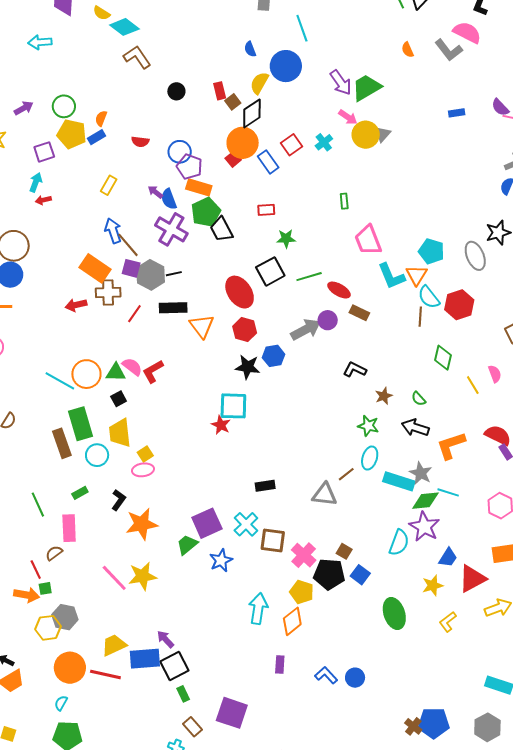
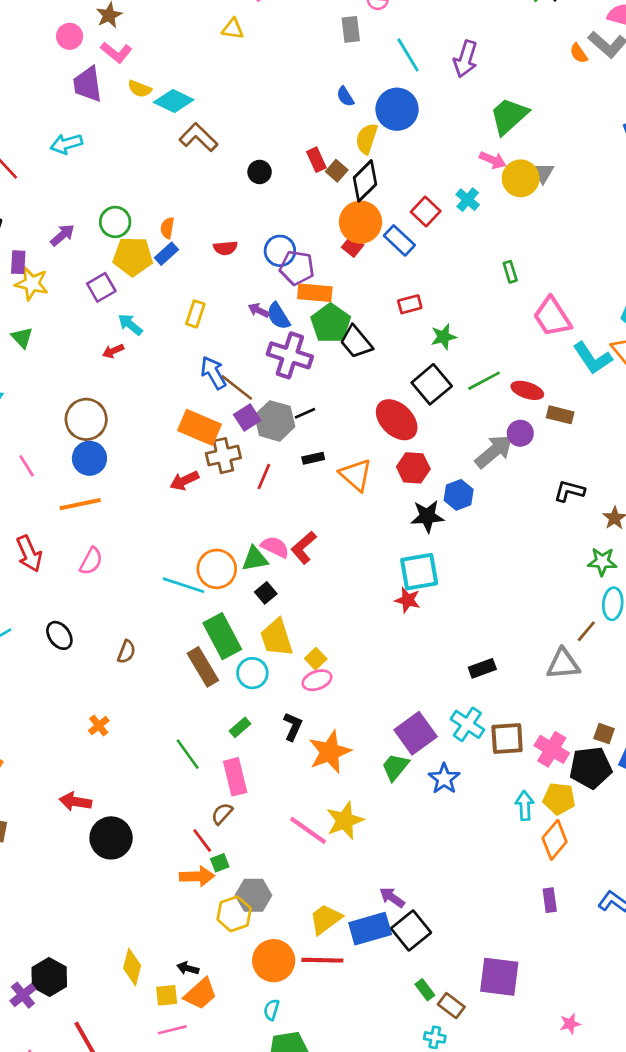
orange semicircle: (408, 50) -> (579, 53), moved
purple arrow: (341, 82) -> (465, 59), moved, turned 64
cyan arrow: (36, 182) -> (130, 325), moved, turned -60
purple square: (131, 268) -> (247, 417), turned -36
black rectangle: (173, 308) -> (313, 458), size x0.6
cyan arrow: (258, 609) -> (525, 806), moved, size x0.7
green rectangle: (183, 694) -> (425, 990), moved

